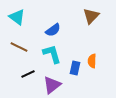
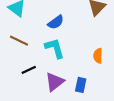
blue rectangle: (75, 68) -> (81, 85), moved

